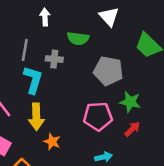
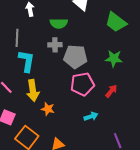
gray cross: (54, 59) -> (55, 45), moved
gray pentagon: (108, 71) -> (75, 57), moved
green star: (130, 102) -> (114, 59), moved

